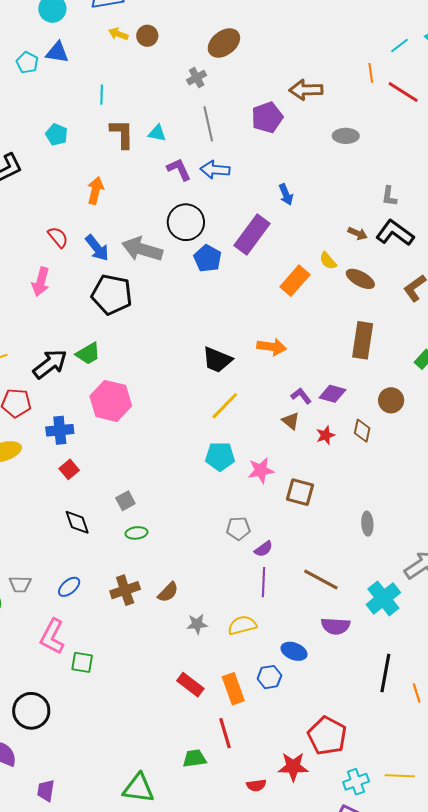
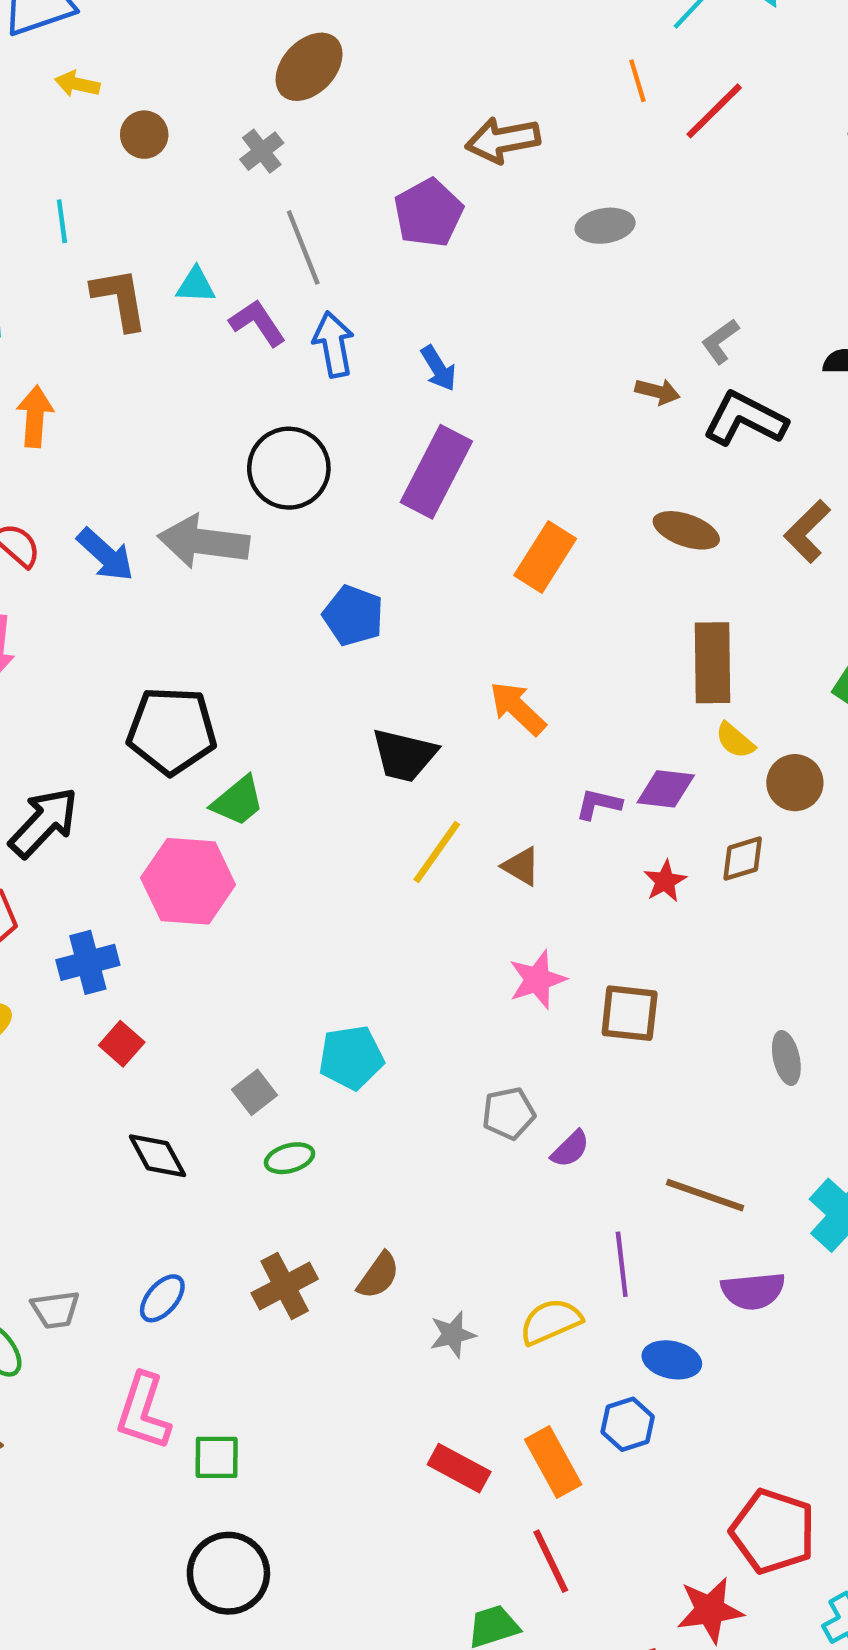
brown circle: (147, 36) -> (144, 135), moved
red line: (403, 92) -> (714, 111), turned -68
purple L-shape: (179, 169) -> (257, 323), moved
blue arrow: (215, 170) -> (334, 344), turned 84
orange arrow: (95, 191) -> (35, 416), moved
blue arrow: (286, 194) -> (438, 368), moved
gray L-shape: (389, 196) -> (720, 341), turned 55
brown arrow: (358, 233) -> (658, 392), moved
blue pentagon: (208, 258) -> (353, 616), moved
yellow semicircle: (328, 261) -> (735, 740), moved
black pentagon: (112, 295) -> (172, 731), moved
orange arrow: (272, 347) -> (518, 708), turned -136
green trapezoid: (88, 354) -> (238, 801), moved
purple L-shape: (301, 396) -> (599, 804), turned -30
brown triangle: (291, 421) -> (521, 866), moved
brown diamond: (362, 431) -> (743, 859), turned 70
cyan pentagon: (220, 456) -> (351, 1058), moved
purple line: (263, 582) -> (622, 1264), moved
black circle: (31, 711) -> (228, 1573), moved

